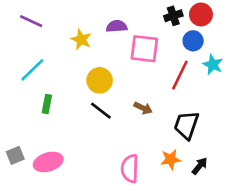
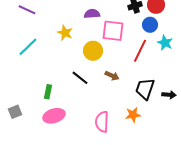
yellow star: (81, 40) -> (65, 33), moved
yellow circle: (100, 80) -> (93, 51), moved
green rectangle: (47, 104) -> (48, 92), moved
pink ellipse: (48, 162) -> (54, 116), moved
black arrow: (200, 166) -> (169, 95), moved, turned 56

